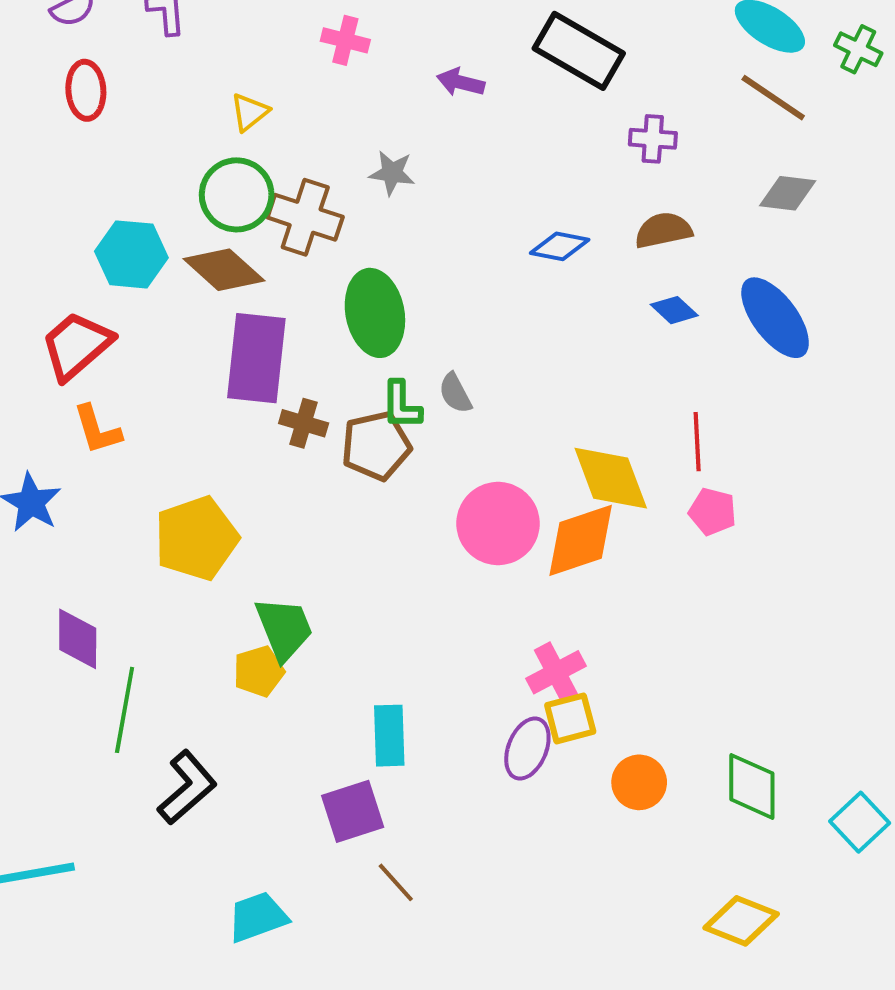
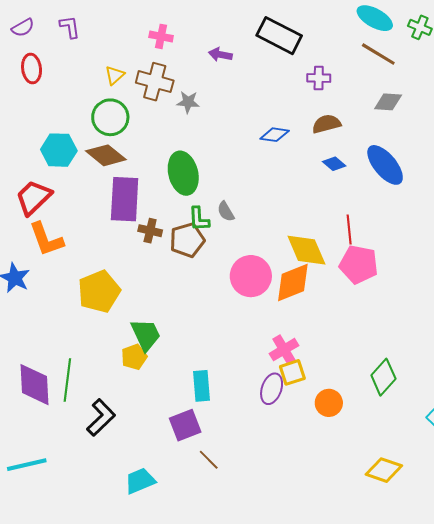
brown cross: (305, 217) -> (155, 82), moved
orange L-shape: (97, 430) -> (46, 239), size x1.4
pink pentagon: (712, 512) -> (359, 264), size x1.6
purple diamond: (78, 639) -> (34, 385), moved, size x1.4
green diamond: (752, 786) -> (383, 377), moved, turned 45

